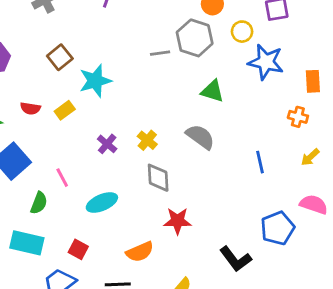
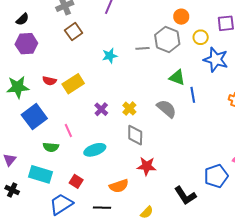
brown square: (60, 57) -> (74, 32), moved
cyan star: (95, 81) -> (110, 56), moved, size x0.7
yellow rectangle: (65, 110) -> (73, 84), size x1.5
blue line: (260, 162) -> (193, 95), moved
green semicircle: (39, 203) -> (51, 147), turned 70

